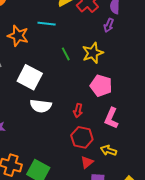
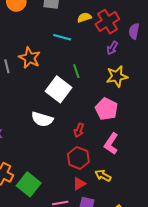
purple arrow: (109, 25) -> (112, 48), moved
orange star: (18, 36) -> (30, 58), moved
yellow star: (93, 53) -> (117, 76), moved
white square: (30, 77) -> (58, 89), moved

